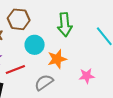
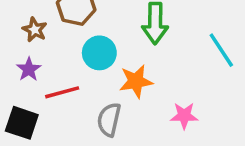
gray semicircle: (44, 82) -> (109, 120), turned -48

